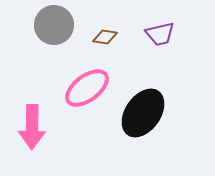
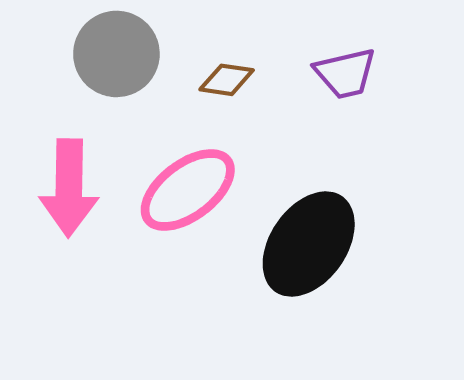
pink arrow: (32, 127) -> (69, 188), moved

